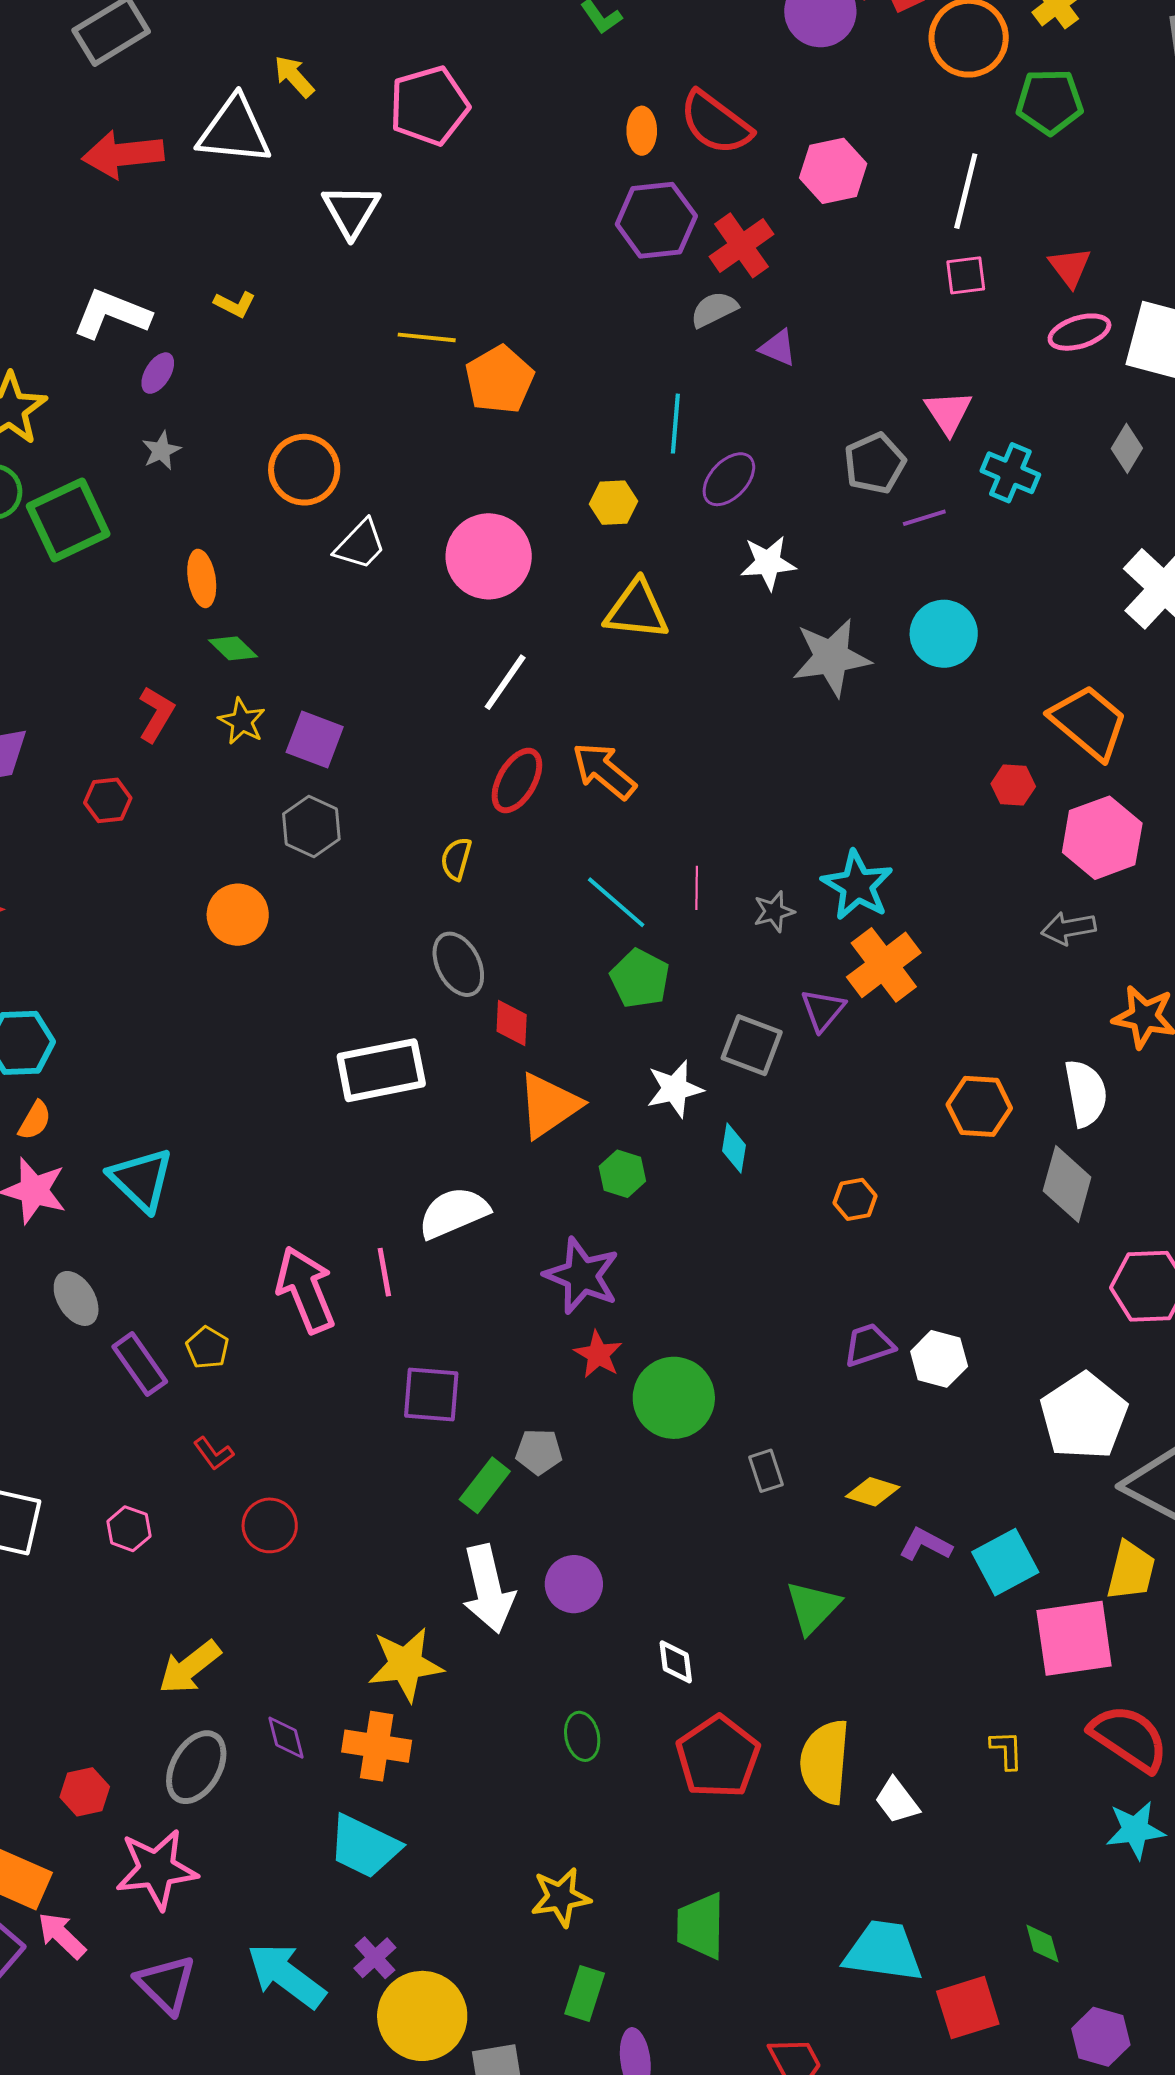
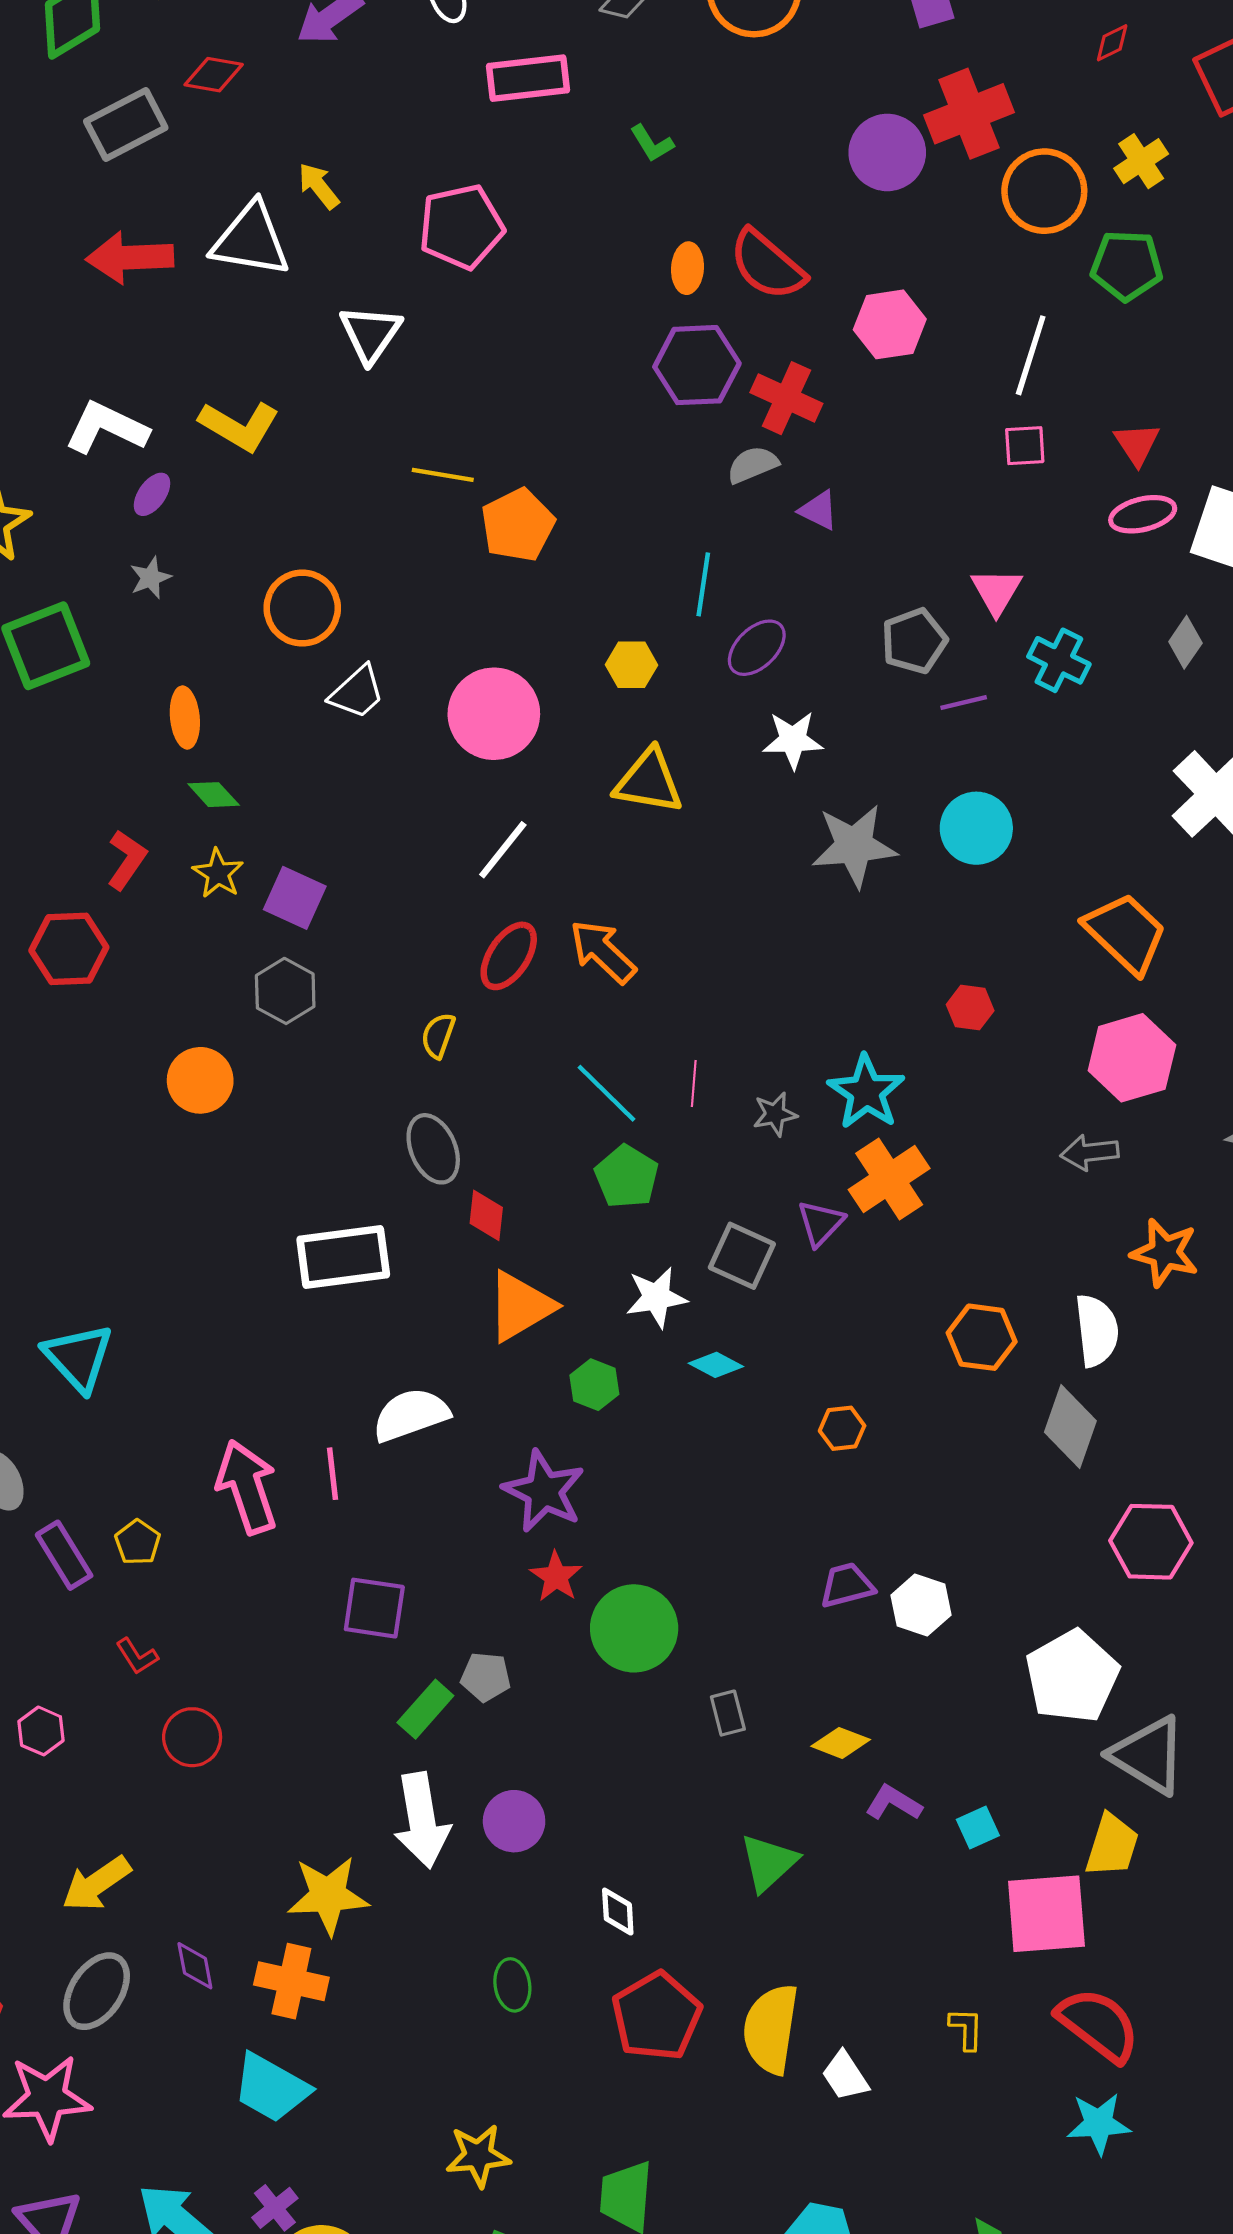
red cross: (741, 245) -> (786, 398), turned -34
yellow L-shape: (235, 304) -> (239, 426), size x1.8
red hexagon: (1013, 785) -> (970, 1008), moved
red hexagon: (108, 800) -> (69, 949), size x1.5
cyan diamond: (734, 1148) -> (716, 1365), turned -75
cyan square: (1005, 1562) -> (978, 1827), size x0.6

